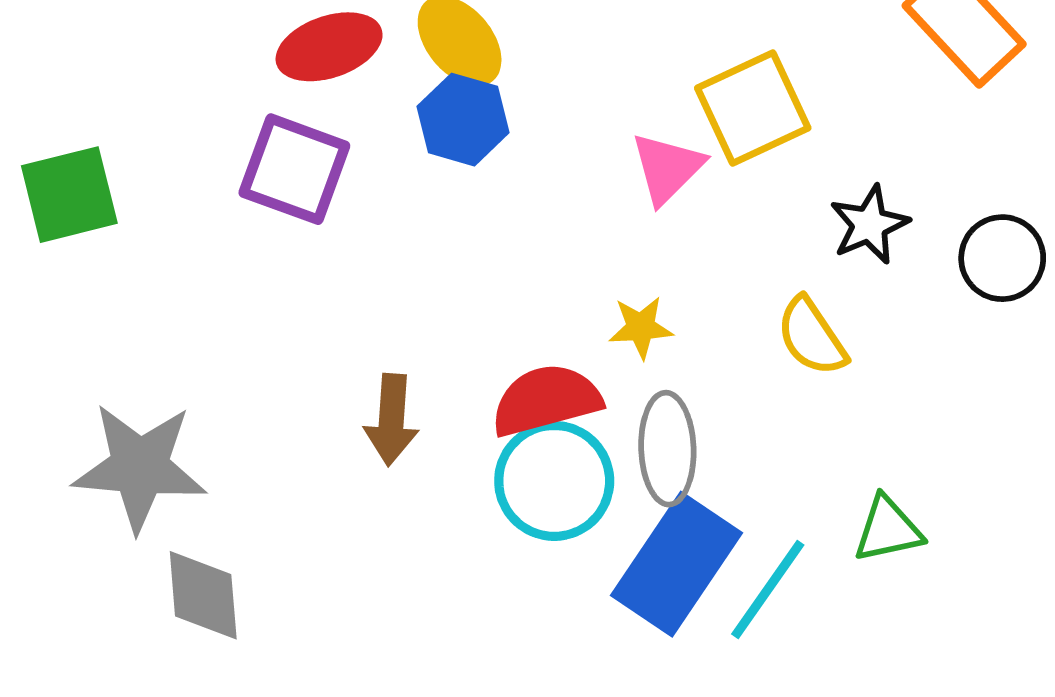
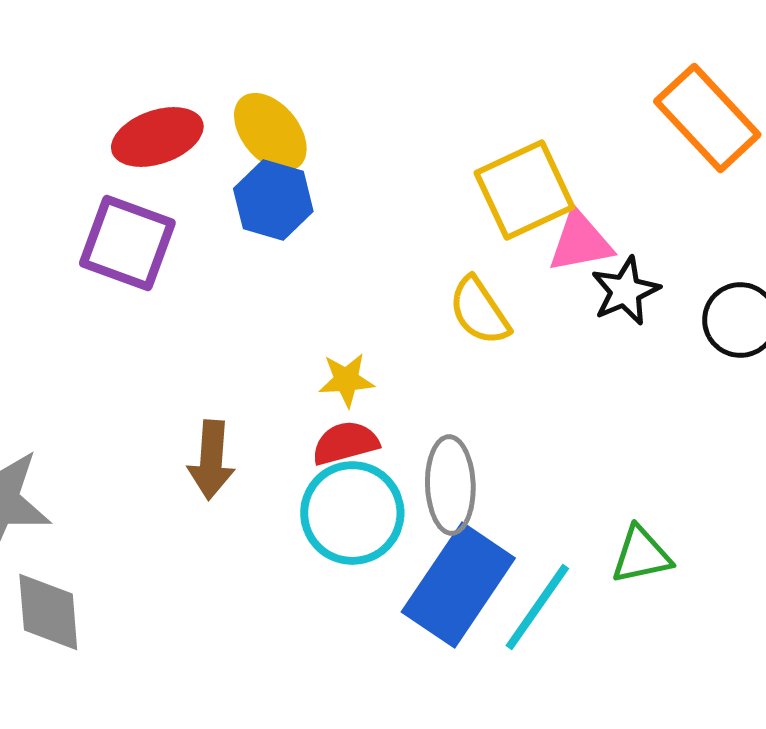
pink triangle: (667, 168) -> (580, 242), moved, turned 34
yellow star: (641, 327) -> (346, 380), moved
yellow semicircle: (812, 337) -> (479, 311), moved
red semicircle: (546, 400) -> (345, 443), size x0.7

